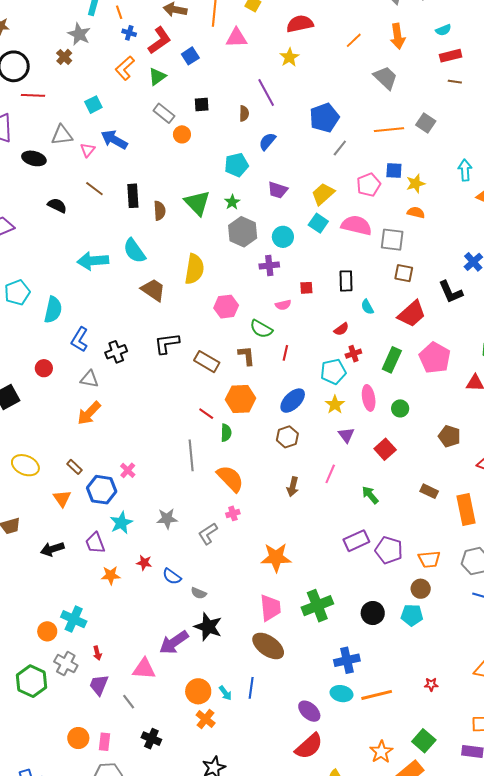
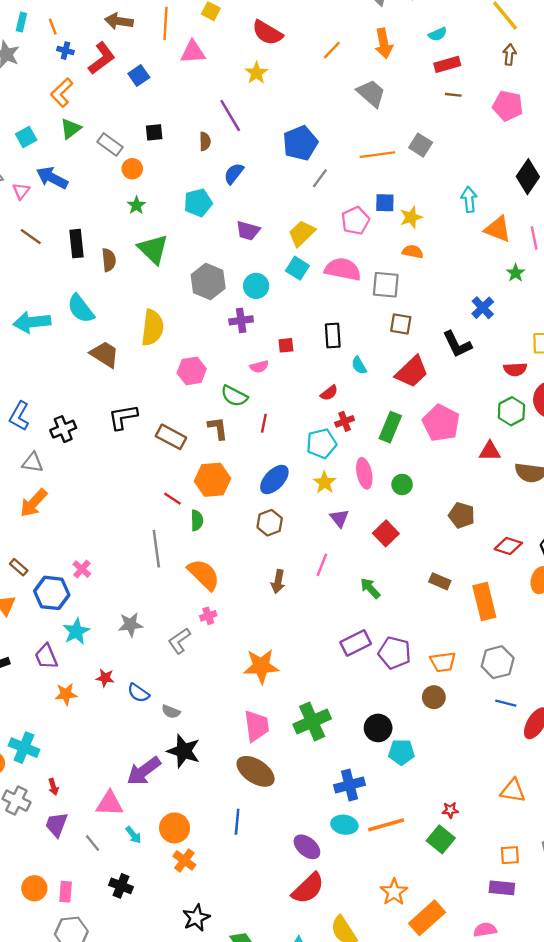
red semicircle: (300, 24) -> (267, 33), turned -136
green triangle: (157, 77) -> (71, 129), moved
green star: (232, 202) -> (136, 205), moved
cyan pentagon: (412, 615) -> (401, 752), moved
cyan arrow: (225, 693) -> (133, 835), moved
green square: (424, 741) -> (441, 839), moved

